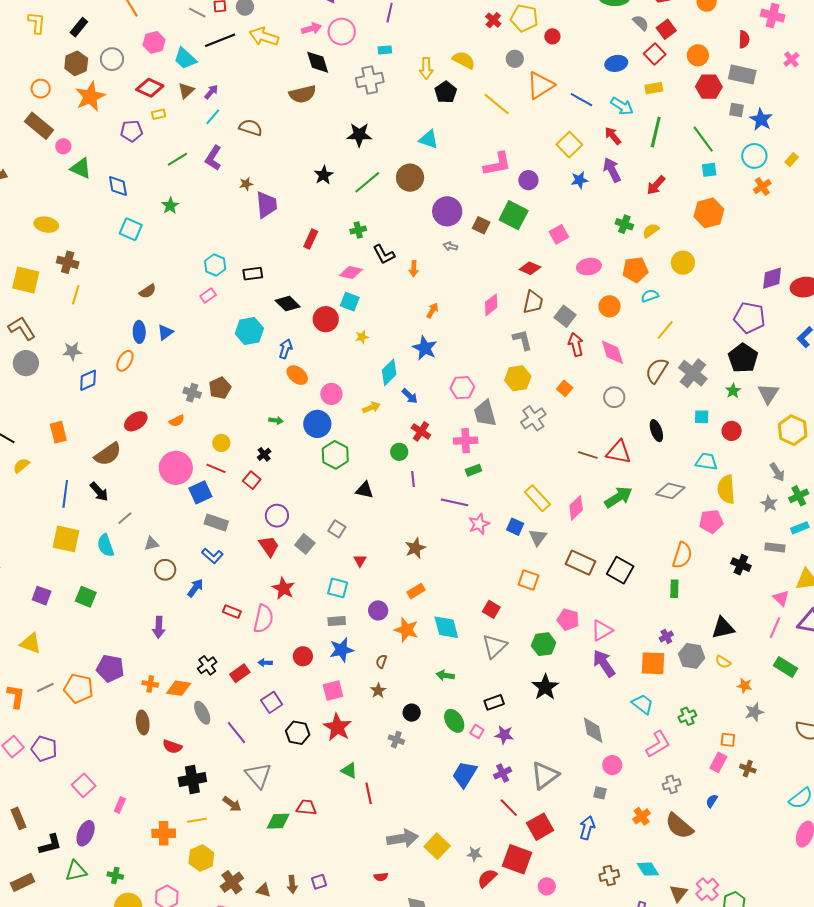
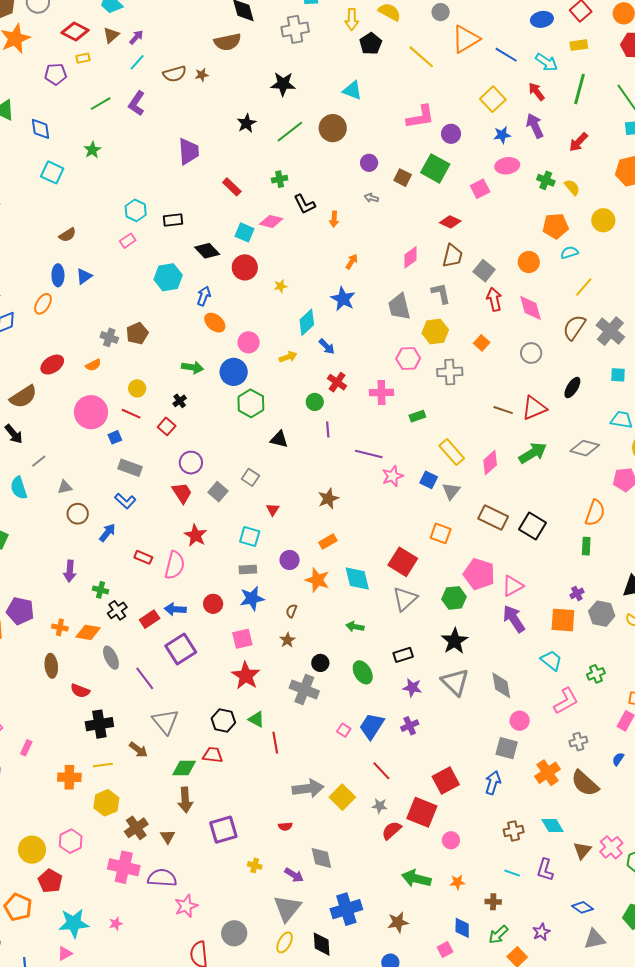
brown semicircle: (251, 128) -> (175, 74), turned 145
brown star: (246, 184) -> (202, 75), moved
purple circle: (447, 211) -> (369, 163), size x0.6
yellow semicircle: (651, 231) -> (572, 187), turned 84
red rectangle: (311, 239) -> (232, 187), turned -72
pink ellipse: (589, 267) -> (507, 166), moved
cyan square: (350, 302) -> (245, 232), moved
pink hexagon: (462, 388) -> (408, 359), moved
gray trapezoid: (485, 413) -> (399, 307), moved
gray cross: (533, 418) -> (450, 372), turned 30
green arrow: (276, 421) -> (192, 367), size x1.5
black ellipse: (656, 431) -> (572, 388), turned 50
red triangle: (619, 452) -> (534, 408), turned -36
green rectangle: (474, 470) -> (417, 416), moved
blue square: (200, 492) -> (115, 437), size x0.6
red square: (491, 609) -> (403, 562), size x1.6
pink pentagon: (568, 620) -> (479, 574), size x1.4
blue arrow: (265, 663) -> (175, 609), size x1.5
purple square: (272, 702) -> (181, 649), size x1.4
pink square: (477, 731) -> (344, 730), moved
black hexagon: (298, 733) -> (223, 721), moved
gray cross: (396, 740) -> (304, 690), size x1.8
gray triangle: (545, 775) -> (455, 682), moved, turned -40
gray square: (600, 793) -> (507, 748), size x1.6
red line: (509, 808) -> (381, 771), moved
orange cross: (642, 816) -> (548, 773), size x1.4
green cross: (115, 875) -> (101, 590), moved
purple square: (319, 882) -> (223, 830), size x1.8
brown arrow: (292, 884) -> (185, 800), moved, size x1.4
brown triangle: (263, 890) -> (168, 837), turned 42

